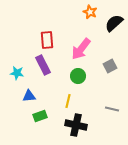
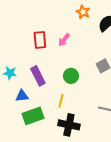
pink arrow: (81, 49) -> (64, 40), moved, size x0.6
purple rectangle: (43, 65) -> (38, 76), moved
green rectangle: (40, 116) -> (33, 116), size x1.5

